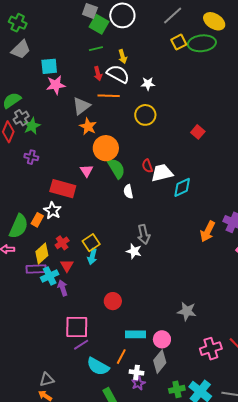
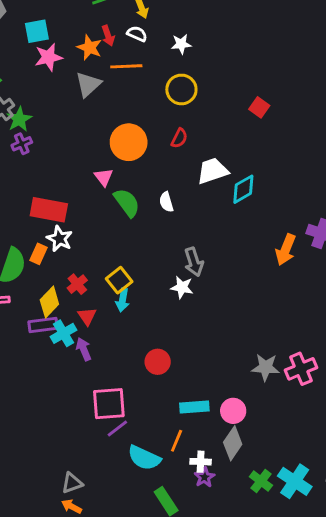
white semicircle: (118, 74) -> (137, 34), size x0.6
orange star: (88, 126) -> (89, 48), moved
purple cross: (31, 157) -> (22, 144), moved, turned -32
red semicircle: (147, 166) -> (179, 138), moved, turned -128
green semicircle: (116, 168) -> (127, 203), moved
red rectangle: (63, 189) -> (49, 210), moved
pink cross: (211, 349) -> (301, 369), moved
green cross: (177, 389) -> (261, 481), turned -35

